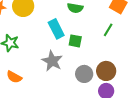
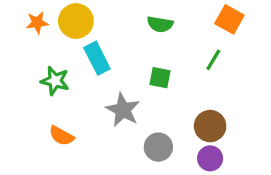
cyan rectangle: (56, 29) -> (97, 58), moved
gray circle: (84, 74) -> (158, 147), moved

